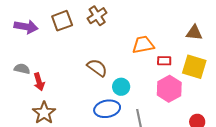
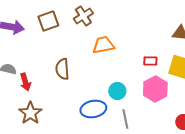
orange trapezoid: (143, 45) -> (103, 45), moved
brown semicircle: (97, 68) -> (62, 69), moved, turned -130
cyan circle: (121, 87) -> (117, 91), moved

